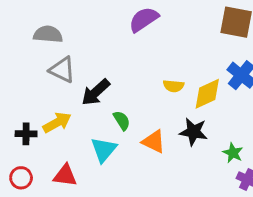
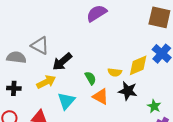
gray semicircle: (48, 34) -> (16, 57), moved
yellow semicircle: (174, 86) -> (115, 72), moved
green semicircle: (122, 120) -> (90, 78), moved
yellow arrow: (57, 122) -> (46, 82), moved

